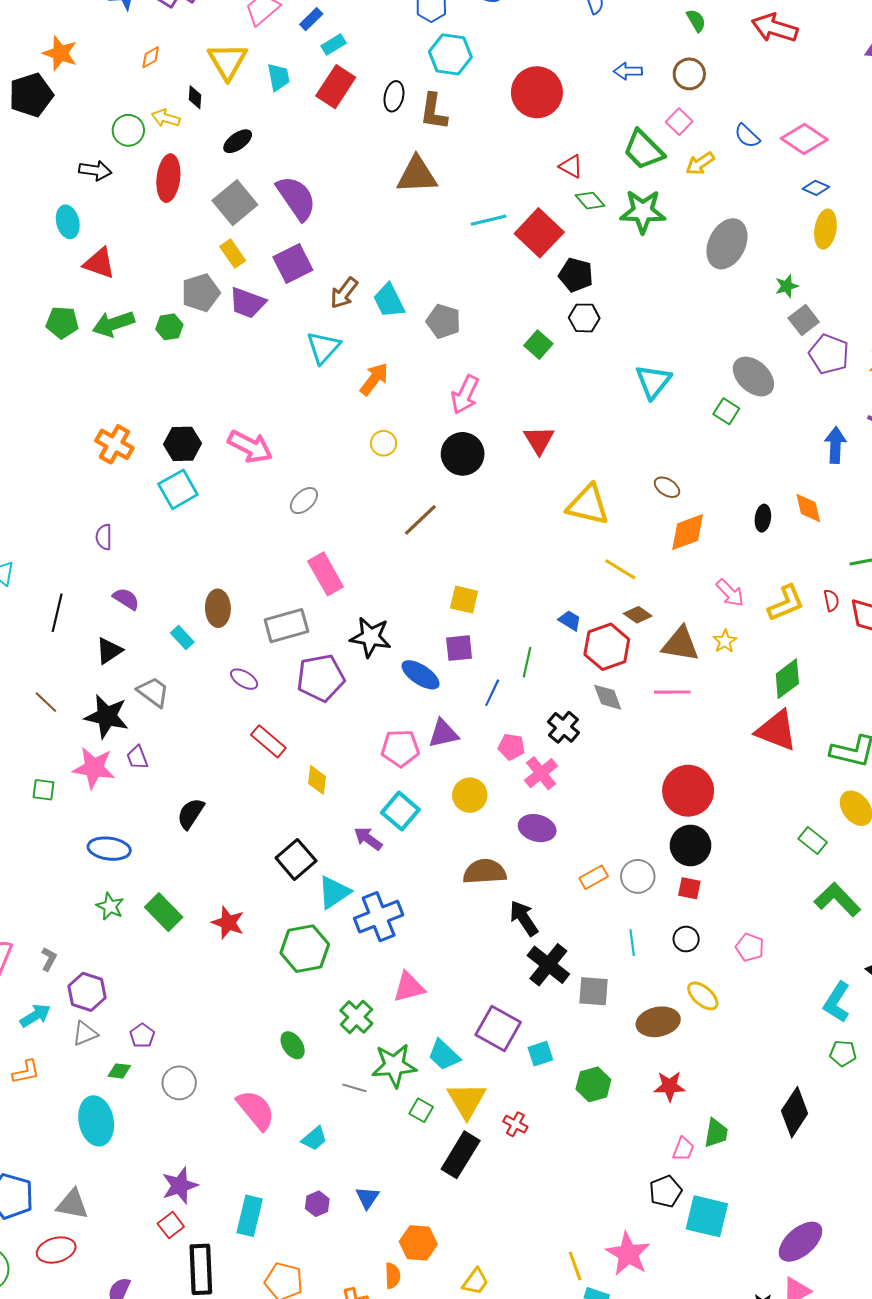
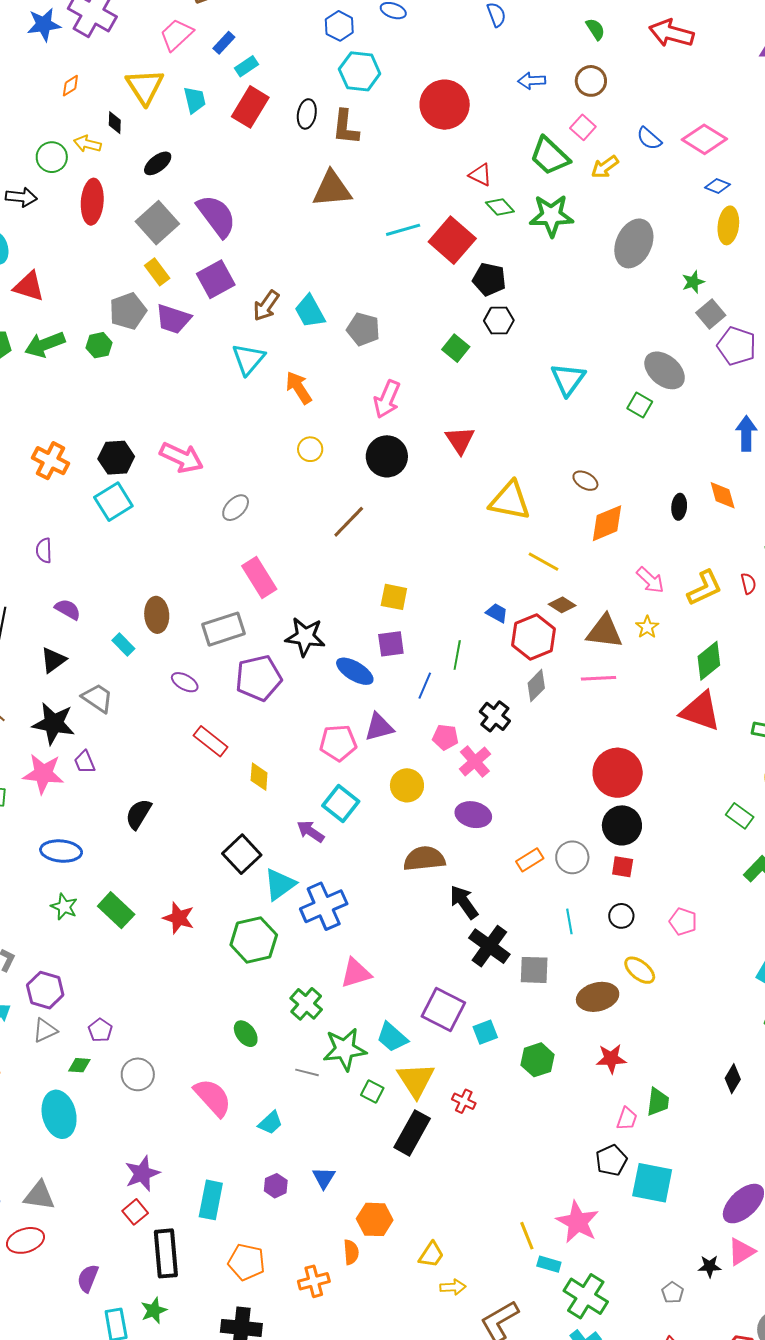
orange arrow: (374, 379) -> (299, 388), turned -68
gray diamond: (608, 697) -> (536, 686), turned 68
black diamond: (795, 1112) -> (733, 1079), size x0.6

